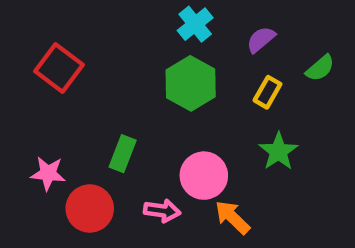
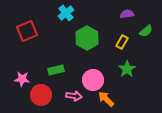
cyan cross: (195, 24) -> (66, 13), moved
purple semicircle: (261, 40) -> (127, 14), moved, turned 32
red square: (59, 68) -> (27, 31), turned 30
green rectangle: (123, 154) -> (56, 70), turned 56

